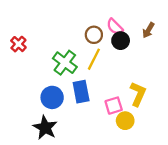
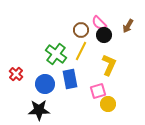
red cross: (18, 44) -> (16, 74), moved
yellow L-shape: (138, 94) -> (109, 65), moved
black star: (45, 128) -> (39, 110), turned -30

